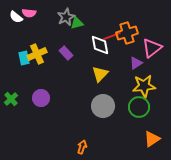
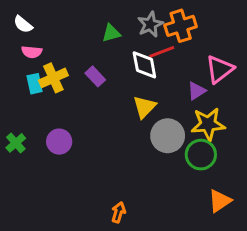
pink semicircle: (29, 13) -> (32, 52), moved
gray star: (66, 17) -> (150, 24), moved
orange cross: (127, 33) -> (181, 26), moved
gray circle: (103, 106) -> (168, 136), moved

